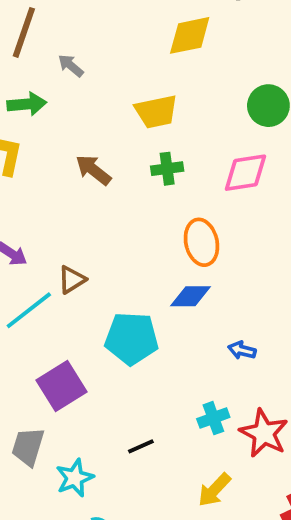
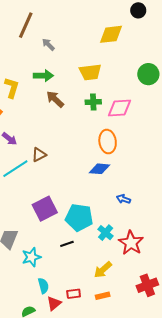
green arrow: (27, 104) -> (43, 76), moved
pink diamond: (245, 173) -> (119, 108), moved
cyan pentagon: (132, 339) -> (79, 217), moved
purple square: (61, 386) -> (45, 209), moved
cyan cross: (213, 418) -> (106, 233), turned -35

